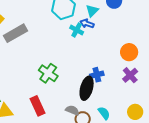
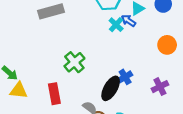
orange circle: (129, 52) -> (167, 45), moved
blue cross: (97, 75) -> (125, 77), turned -32

